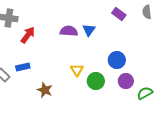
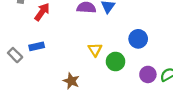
purple circle: (126, 81) -> (148, 74), moved
brown star: (45, 90) -> (71, 81), moved

